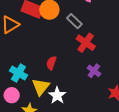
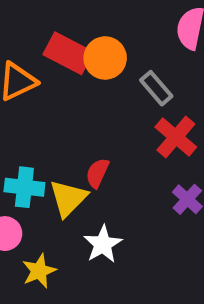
cyan cross: (18, 73) -> (24, 187), turned -30
yellow triangle: (41, 87) -> (68, 198), moved

